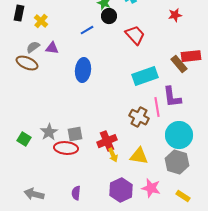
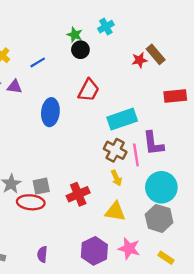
red star: (175, 15) -> (139, 60), moved
blue line: (87, 30) -> (38, 62), moved
red trapezoid: (135, 35) -> (89, 90), moved, turned 70
brown rectangle: (179, 64) -> (156, 54), moved
brown cross: (139, 117) -> (115, 150), moved
yellow arrow: (113, 155) -> (116, 178), moved

